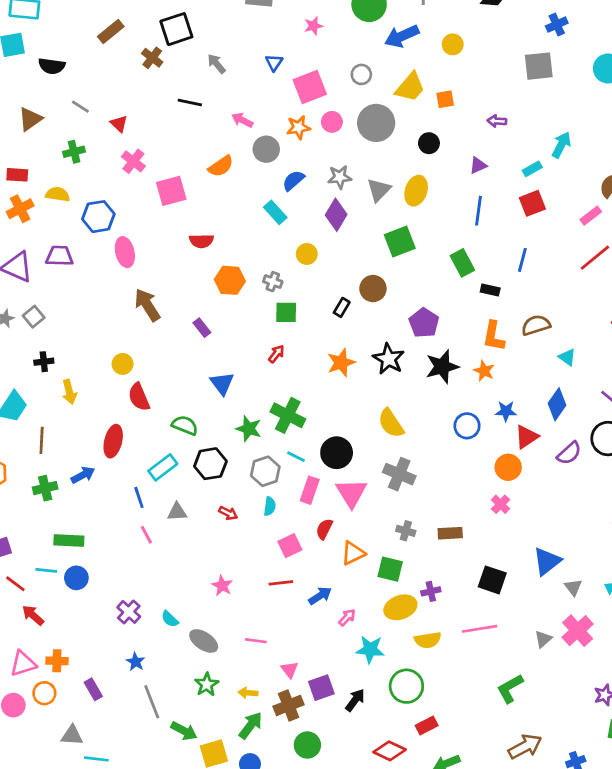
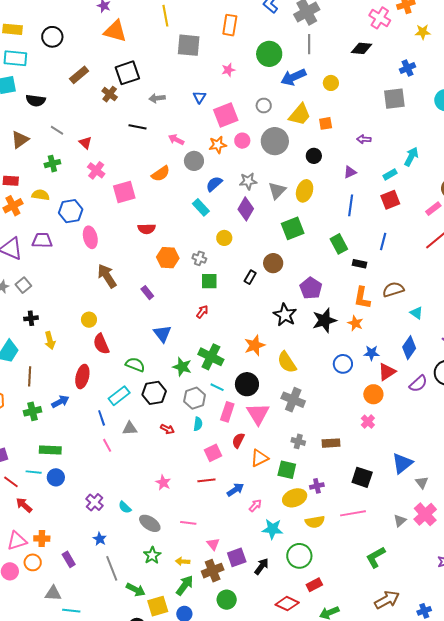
gray arrow: (216, 64) -> (157, 98), turned -56
orange star: (341, 363) -> (255, 345), moved

